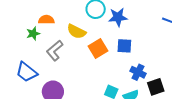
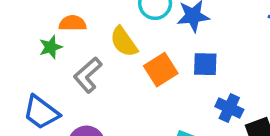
yellow semicircle: (76, 31) -> (124, 42), turned 30

